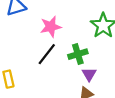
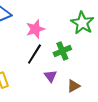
purple triangle: (89, 74) -> (50, 76), moved

